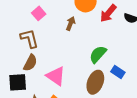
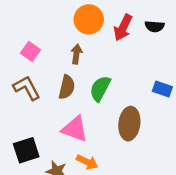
green semicircle: (98, 54) -> (100, 88), moved
brown semicircle: (30, 63) -> (67, 87), moved
blue rectangle: (118, 72) -> (162, 89), moved

